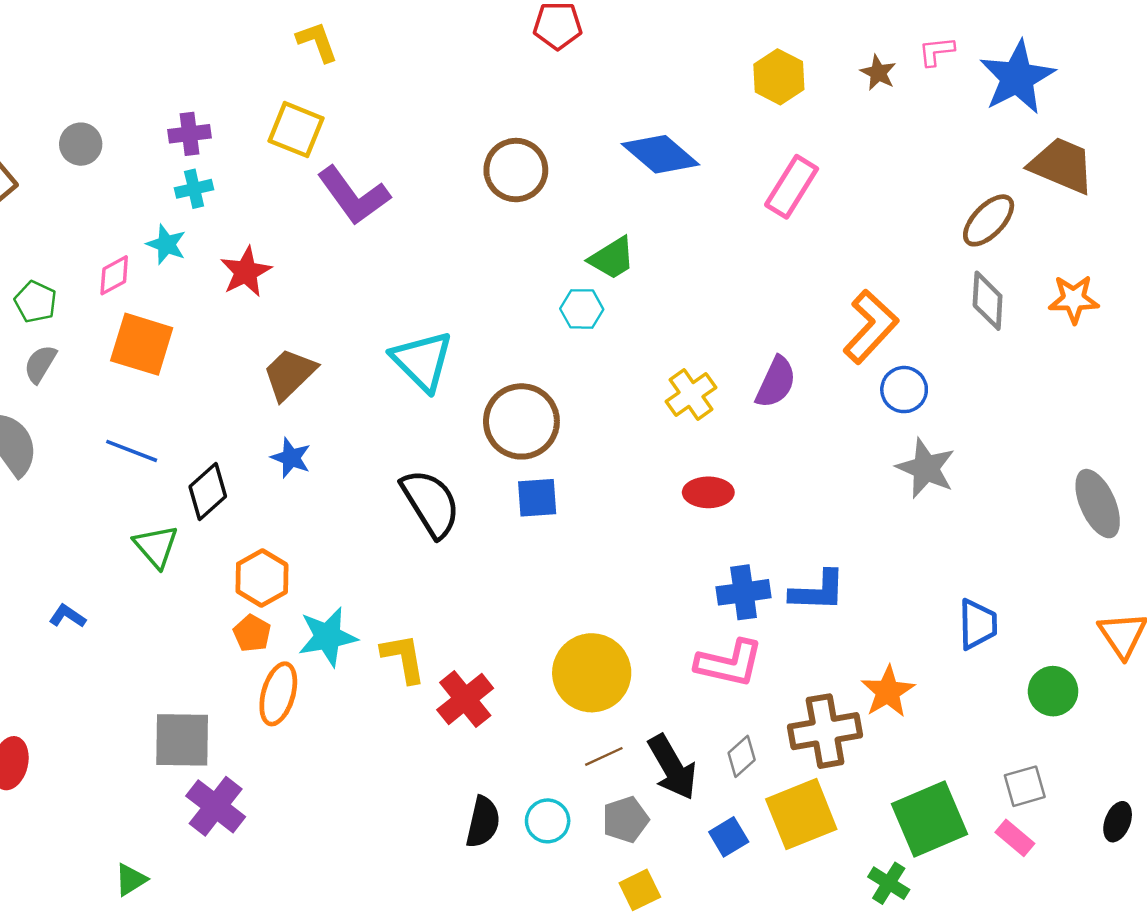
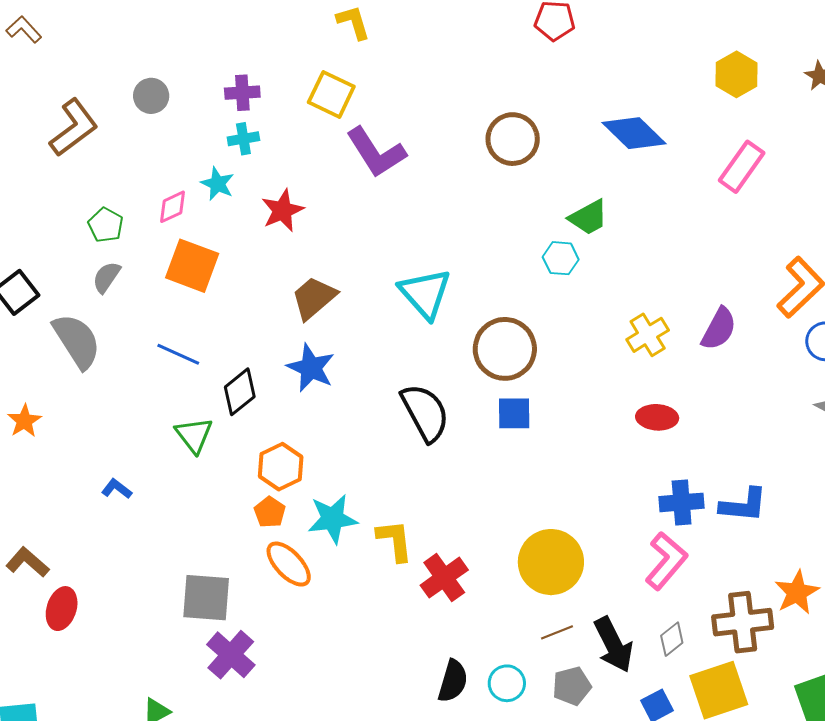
blue star: (291, 458) -> (311, 368), size x1.4
pink L-shape: (729, 663) -> (666, 561), turned -66
orange ellipse: (278, 694) -> (289, 564), turned -63

